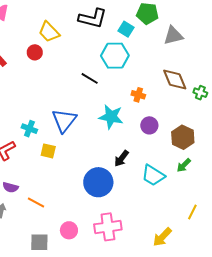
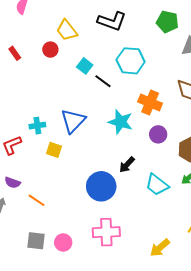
cyan square: (126, 29) -> (85, 66), moved
orange cross: (138, 95) -> (150, 103), size x1.6
cyan cross: (29, 129) -> (37, 126), turned -35
pink circle: (69, 230) -> (63, 242), moved

